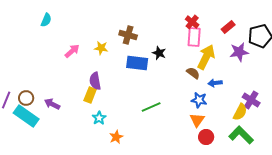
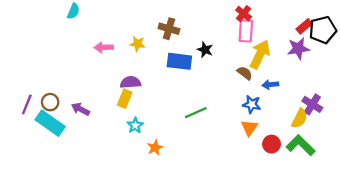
red rectangle: (228, 27) -> (304, 26), moved
pink arrow: (72, 51) -> (104, 47), turned -140
purple semicircle: (95, 81) -> (131, 82), turned 96
red circle: (206, 137) -> (272, 144), moved

